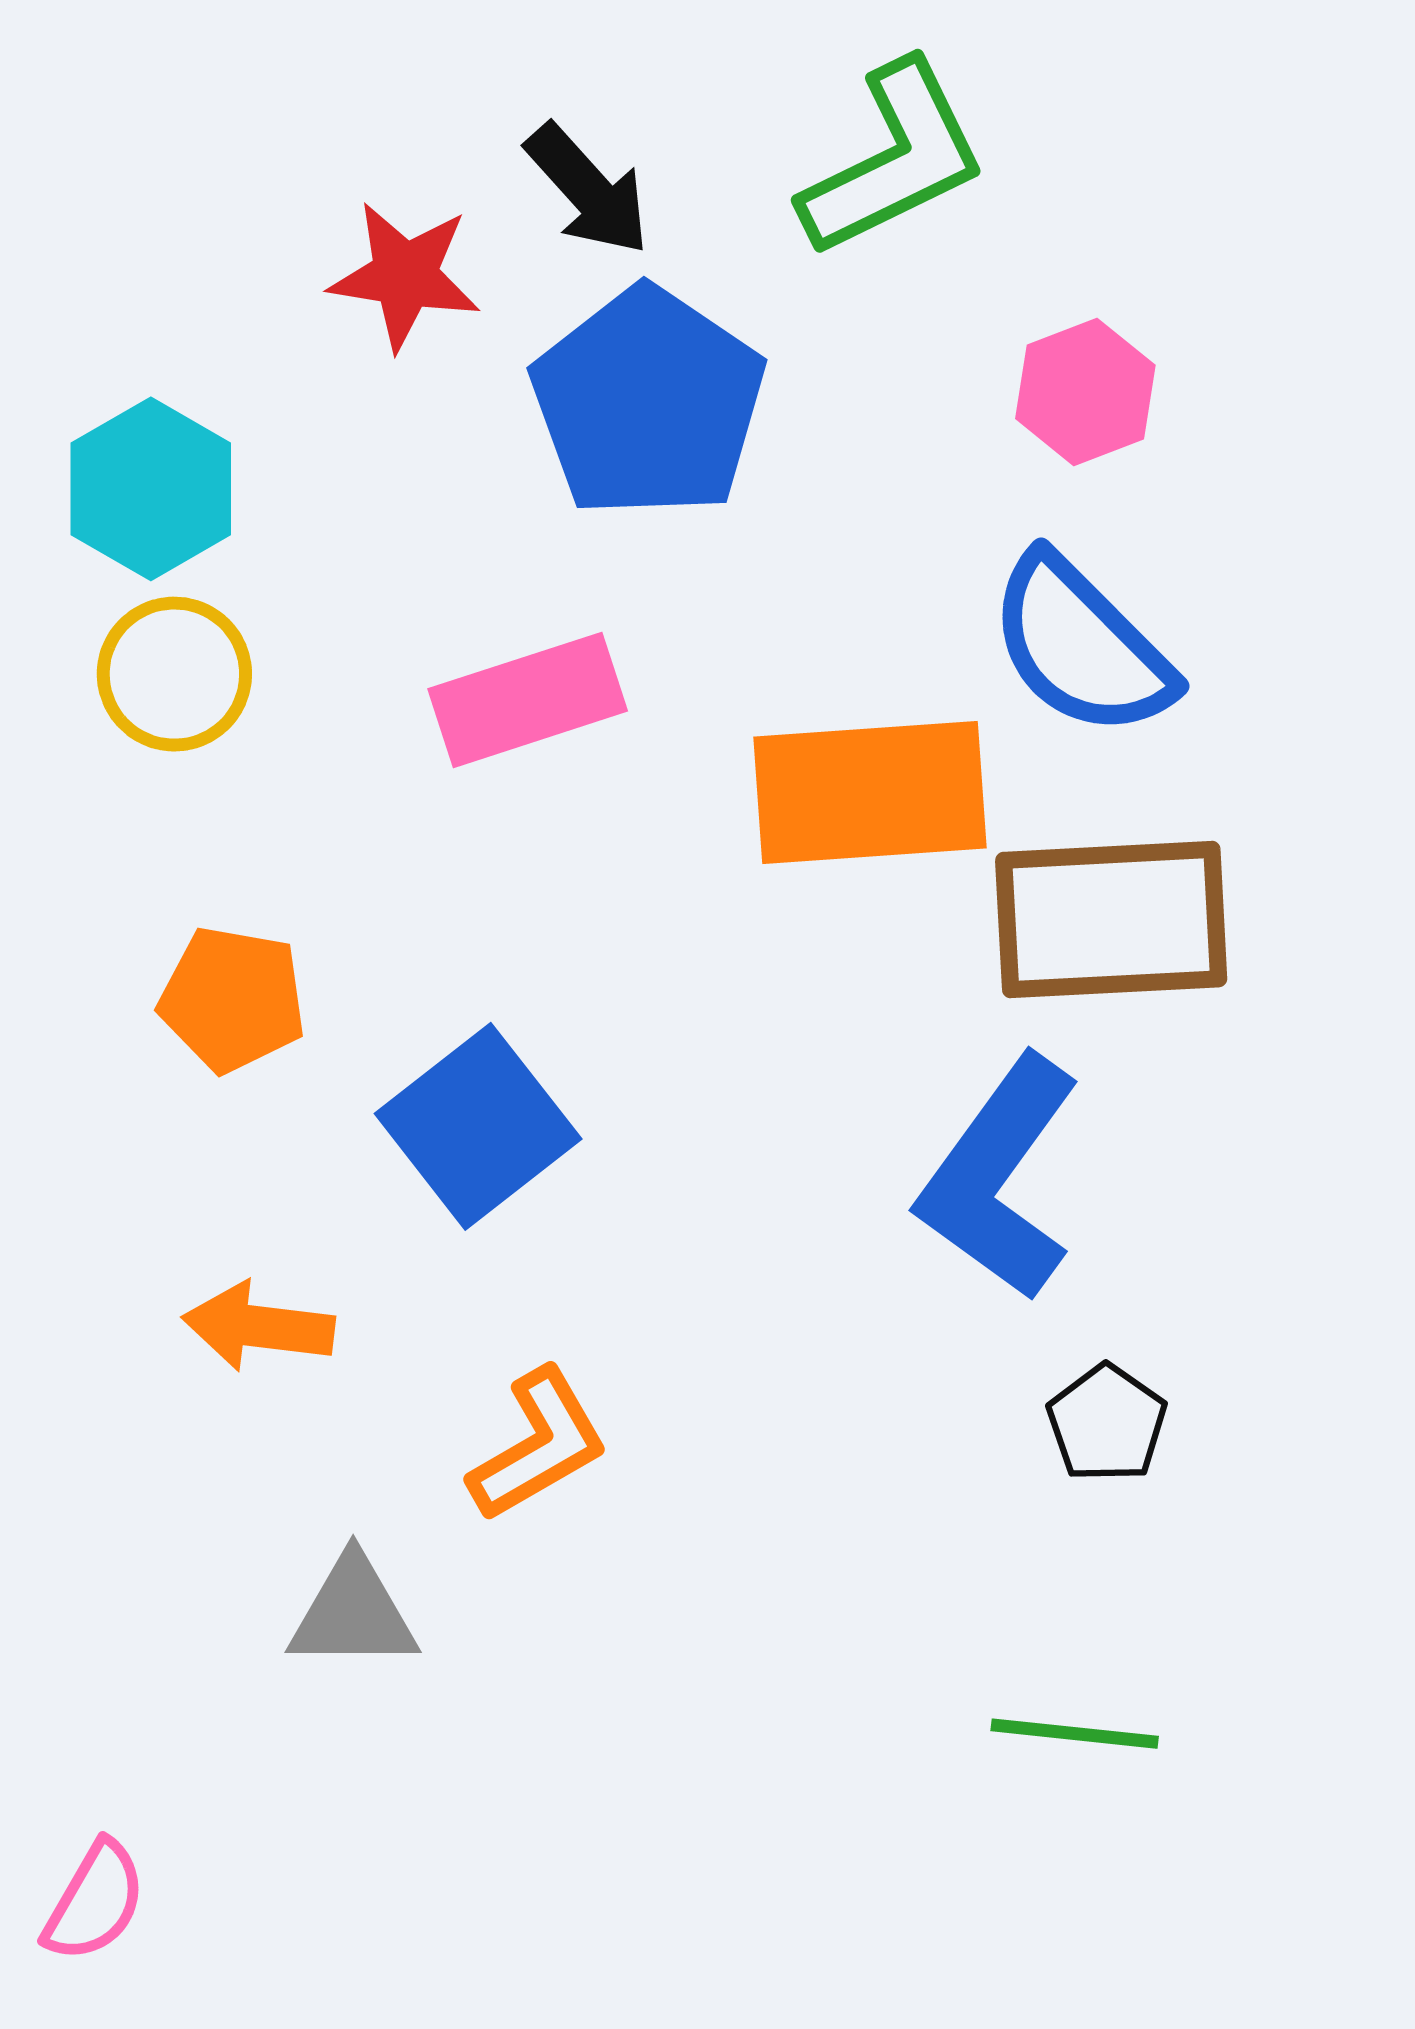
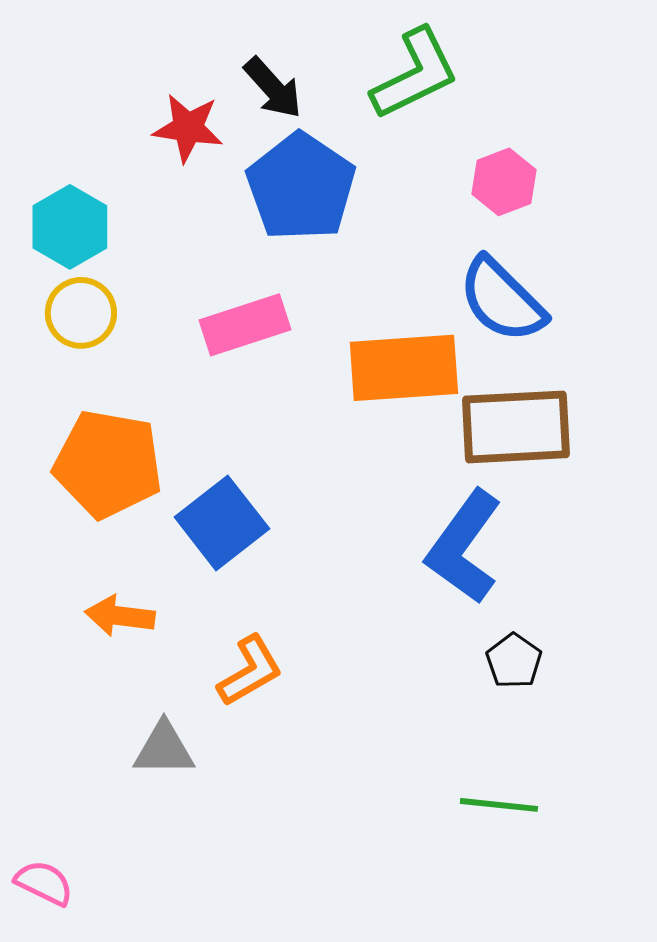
orange pentagon: (233, 999) -> (108, 464), size x1.6
pink semicircle: (95, 1902) -> (44, 883), turned -94

